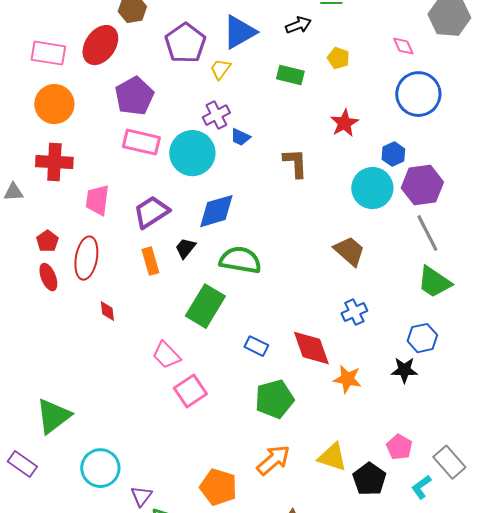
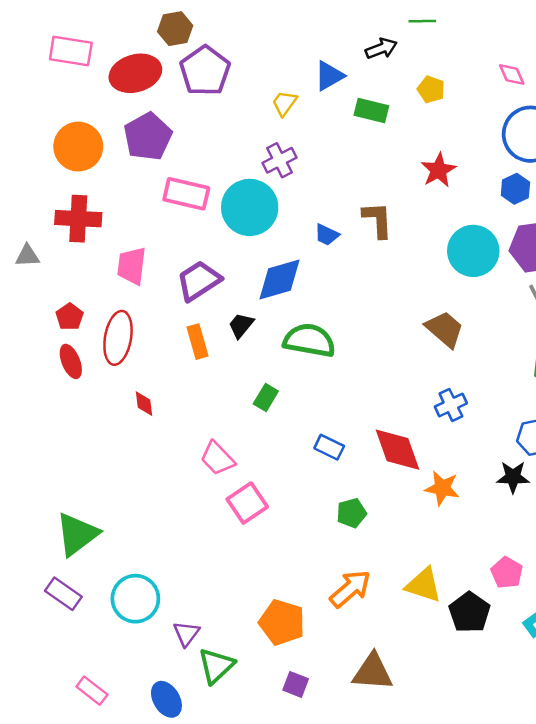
blue triangle: (239, 32) -> (329, 76), moved, size x0.7
purple pentagon: (185, 43) -> (205, 71), moved
red ellipse: (100, 45) -> (135, 73), turned 39
pink rectangle: (48, 53) -> (71, 51), moved
purple pentagon: (134, 96) -> (148, 137), moved
blue trapezoid: (240, 137) -> (327, 235), moved
blue hexagon: (393, 154) -> (515, 189), moved
green rectangle: (205, 306) -> (266, 397), size x0.5
green pentagon: (274, 399) -> (352, 513), size x0.6
purple rectangle: (22, 464) -> (63, 594), moved

